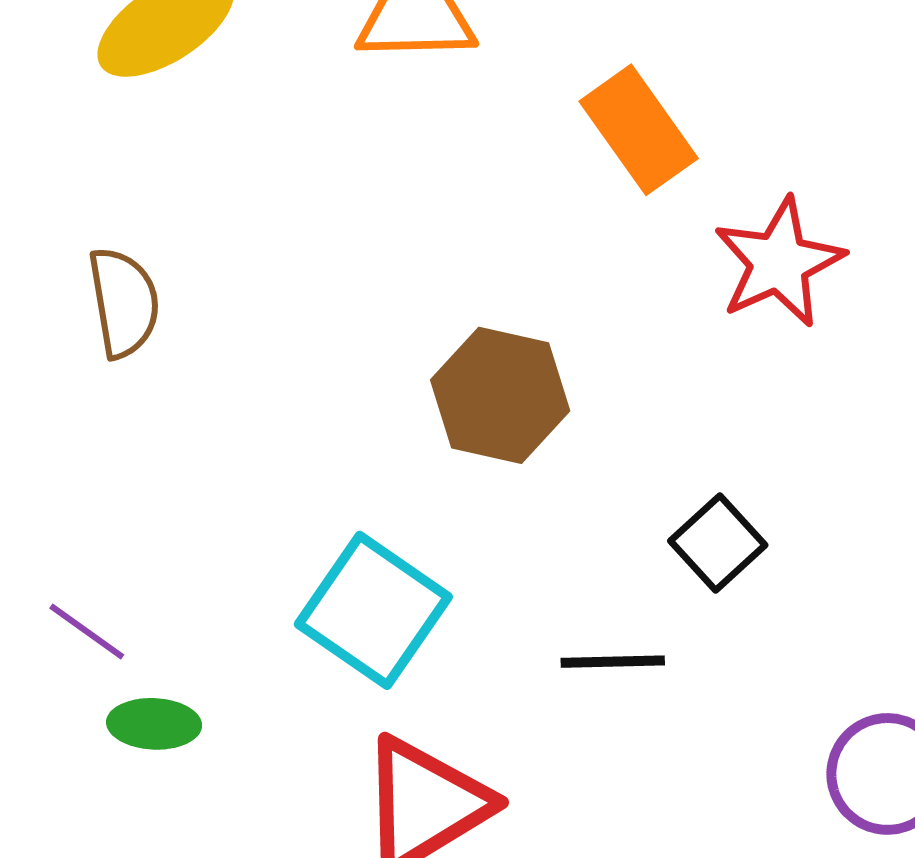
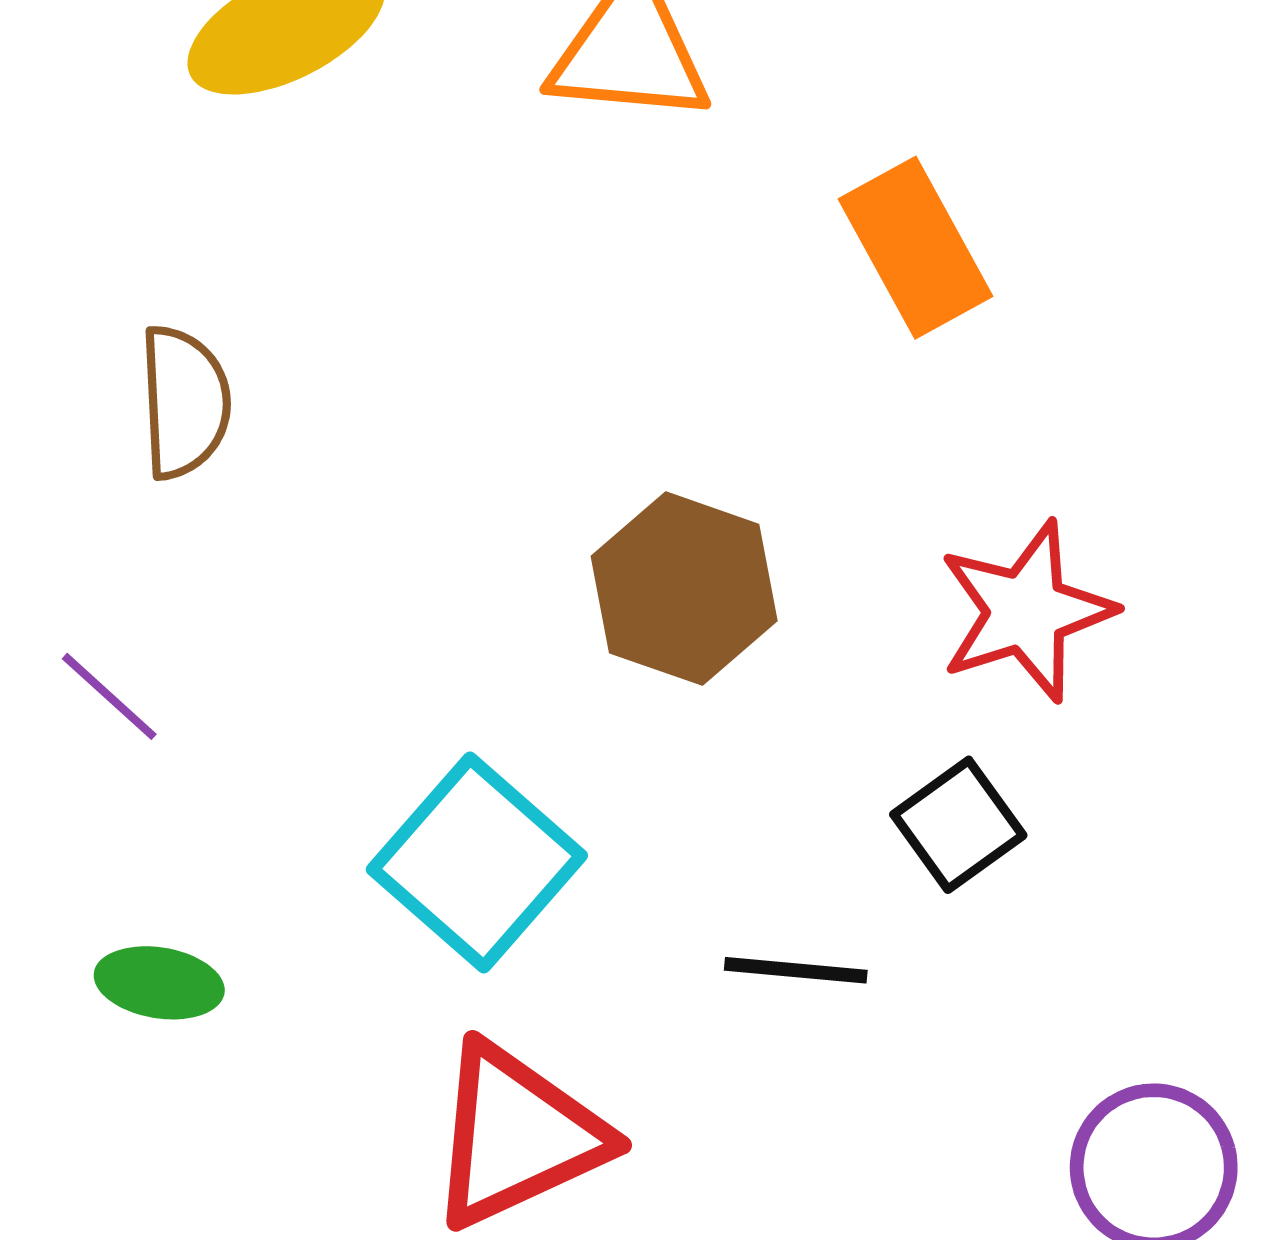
red star: (779, 262) -> (1026, 611), moved
purple line: (87, 631) -> (109, 696), moved

